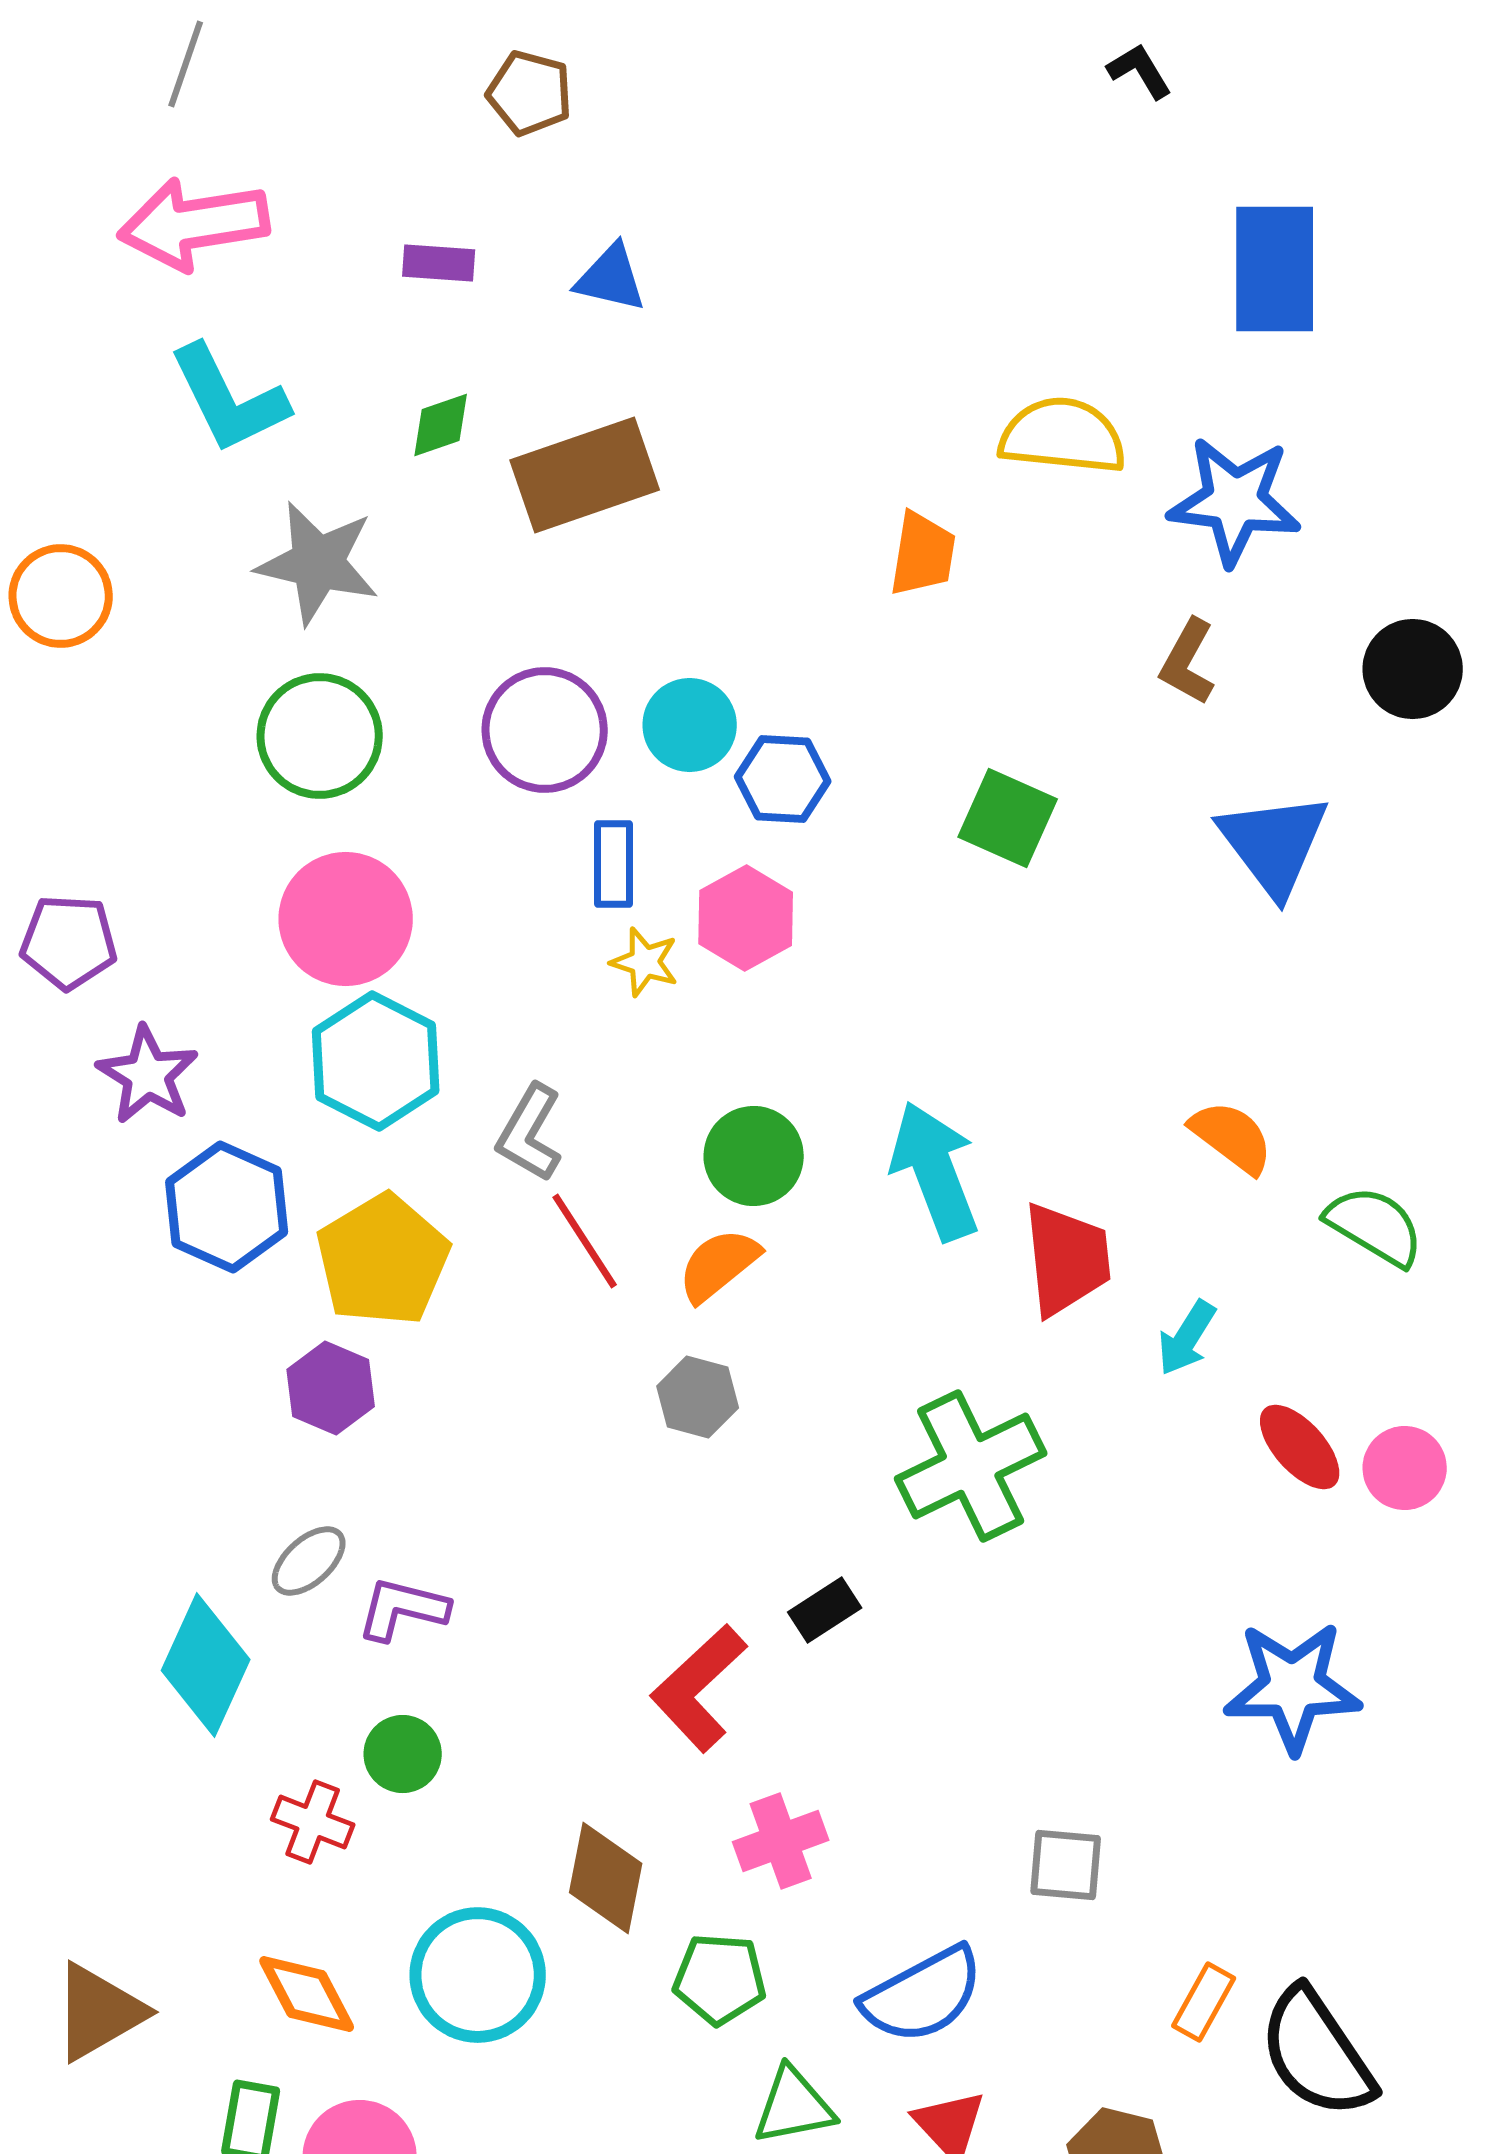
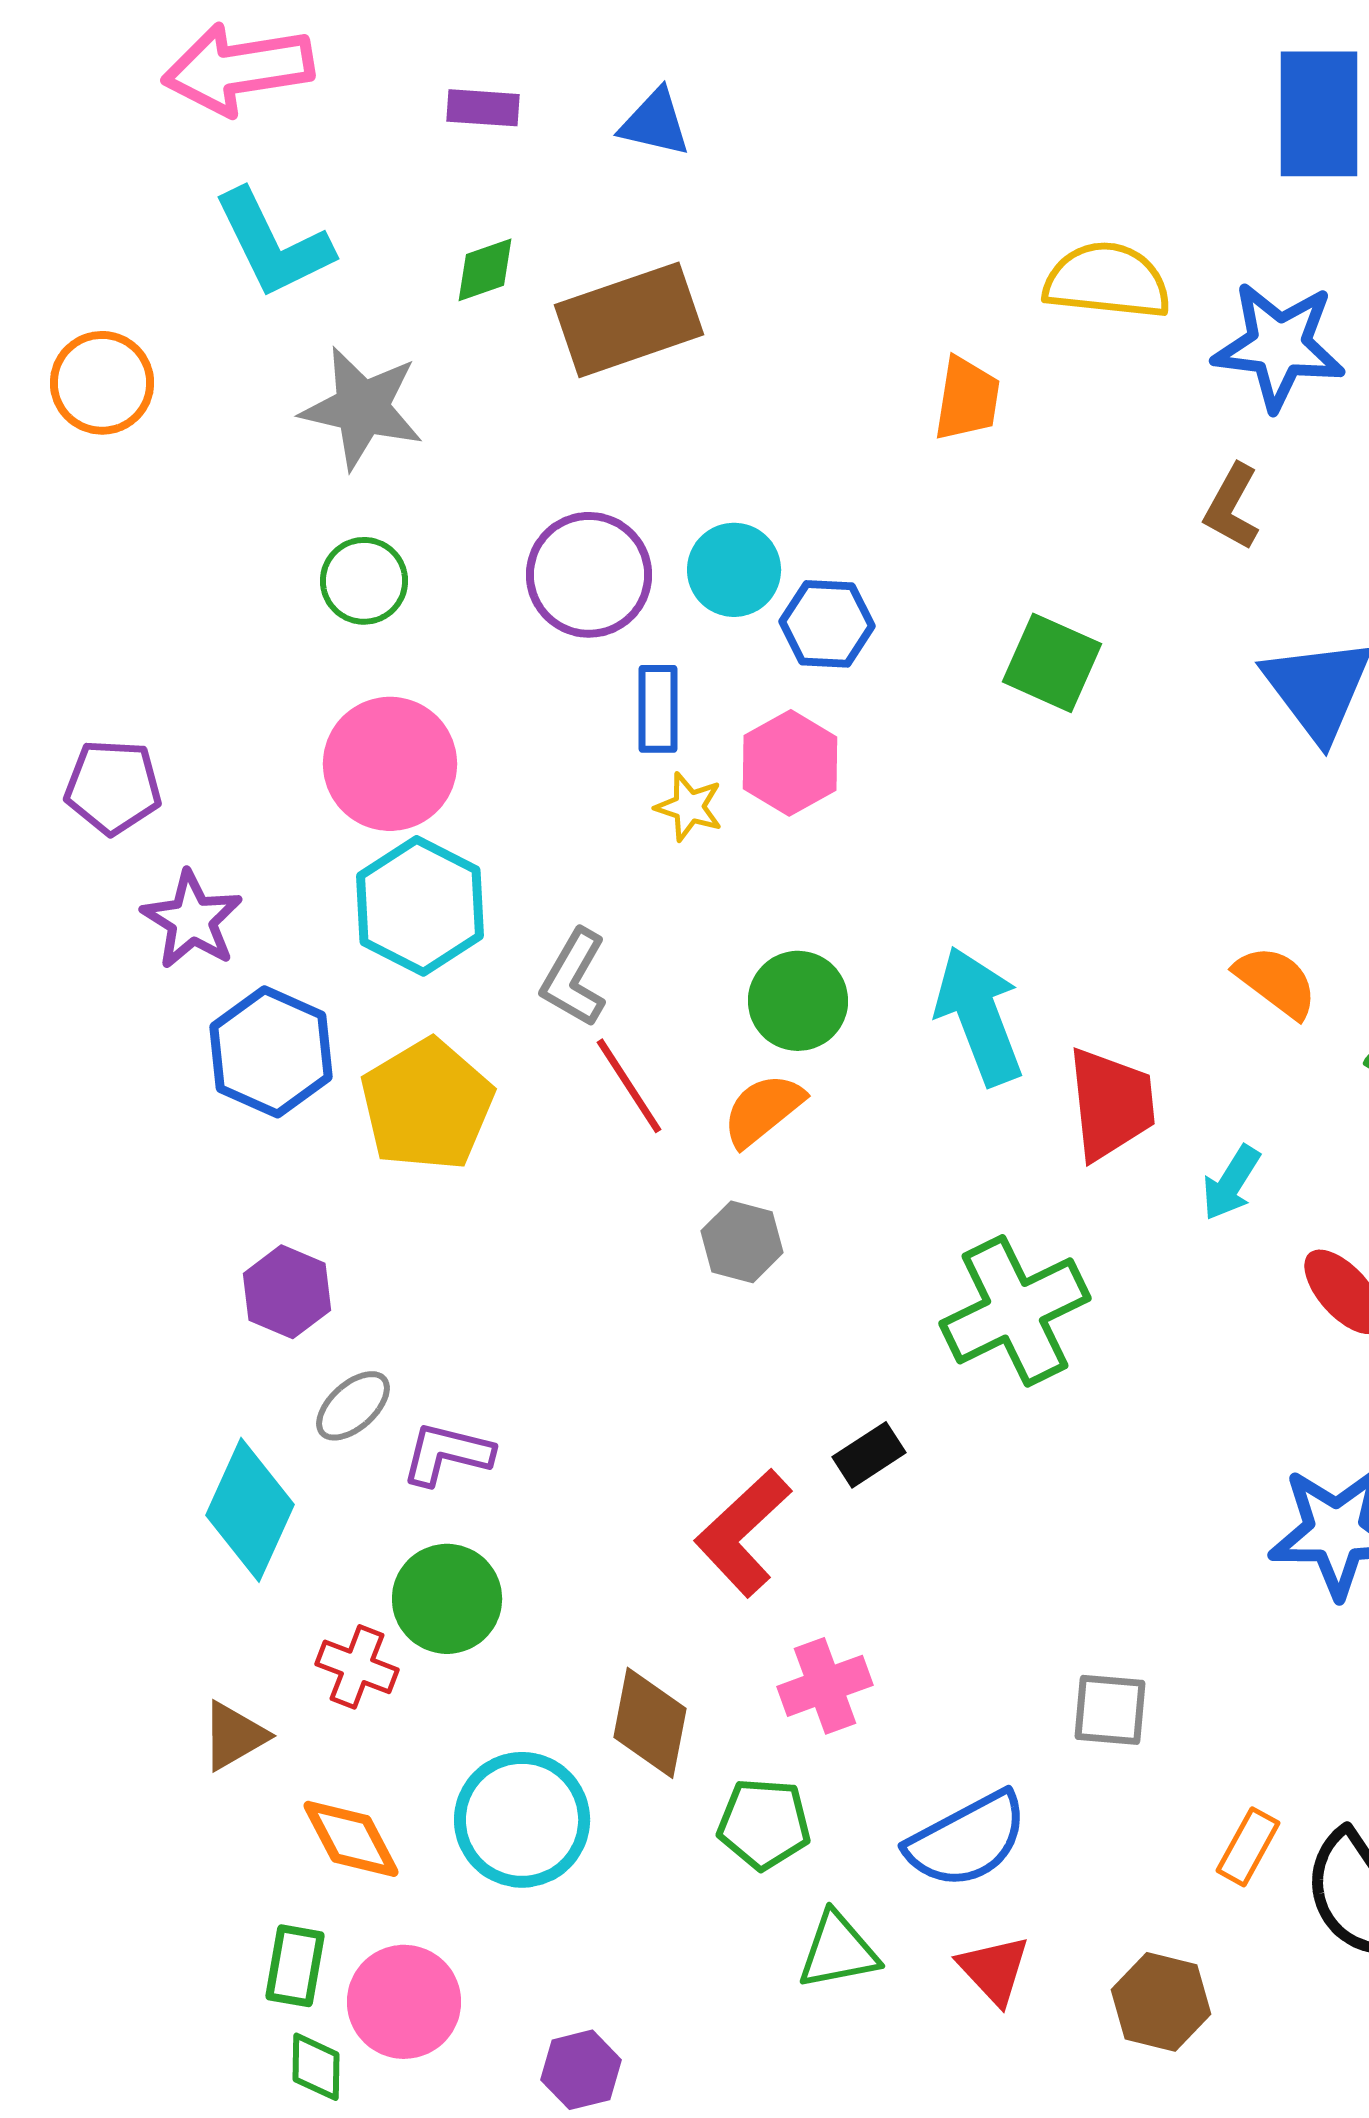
orange circle: (61, 596) -> (102, 383), moved
green circle: (320, 736) -> (364, 581), size x0.7
purple hexagon: (331, 1388) -> (287, 1292), moved
green circle: (403, 1754) -> (447, 1599), size x1.4
brown triangle: (99, 2012) -> (234, 1736), moved, size x0.7

